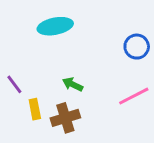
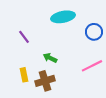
cyan ellipse: (55, 26) -> (63, 17), moved
purple line: (14, 84) -> (24, 37), moved

